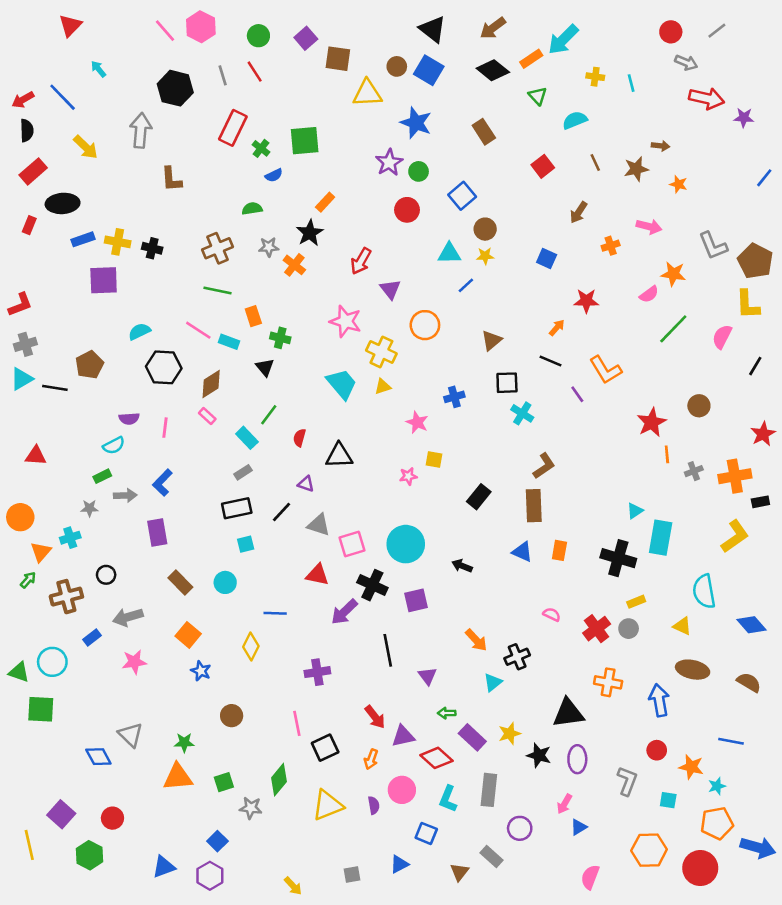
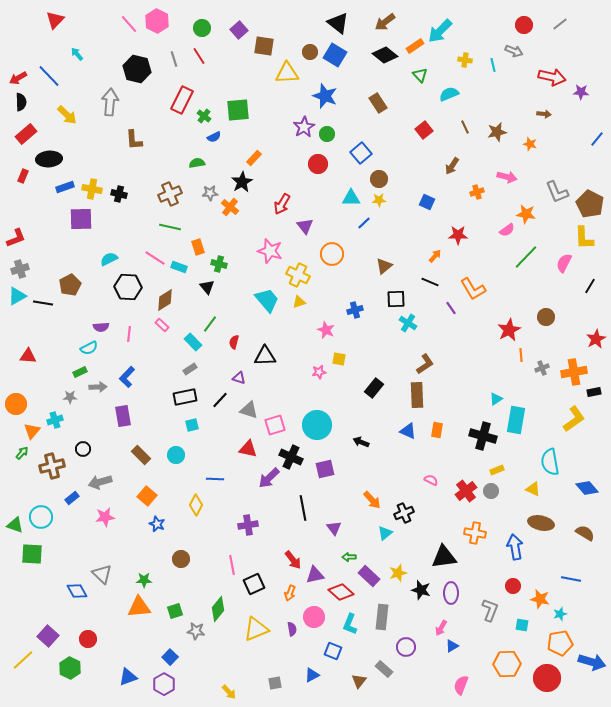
gray arrow: (686, 63) -> (514, 51), moved
brown arrow: (661, 146) -> (544, 114), moved
yellow line: (29, 845) -> (23, 660), turned 60

